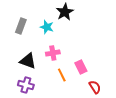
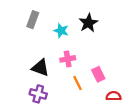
black star: (65, 12) -> (88, 23), moved
gray rectangle: (21, 26) -> (33, 20), moved
red semicircle: (95, 87) -> (114, 96), turned -56

